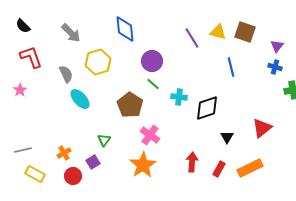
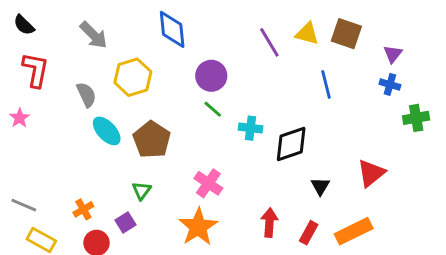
red L-shape: (31, 57) -> (36, 70), turned 30
brown pentagon: (130, 105) -> (152, 140), moved
gray line: (23, 150) -> (24, 205), turned 36

